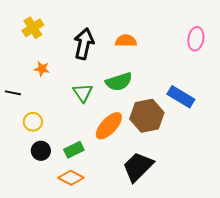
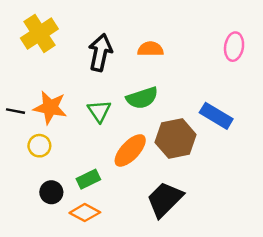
yellow cross: (33, 28) -> (39, 33), size x1.4
orange star: (42, 69) -> (50, 107), moved, size x1.8
black circle: (41, 151) -> (51, 192), moved

